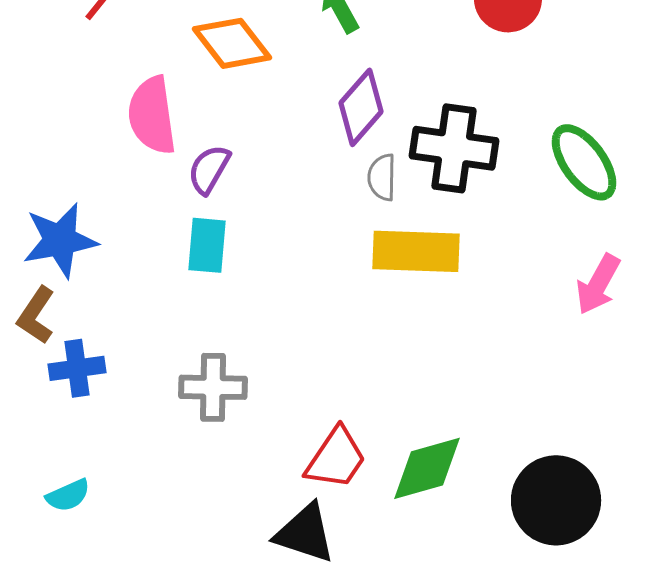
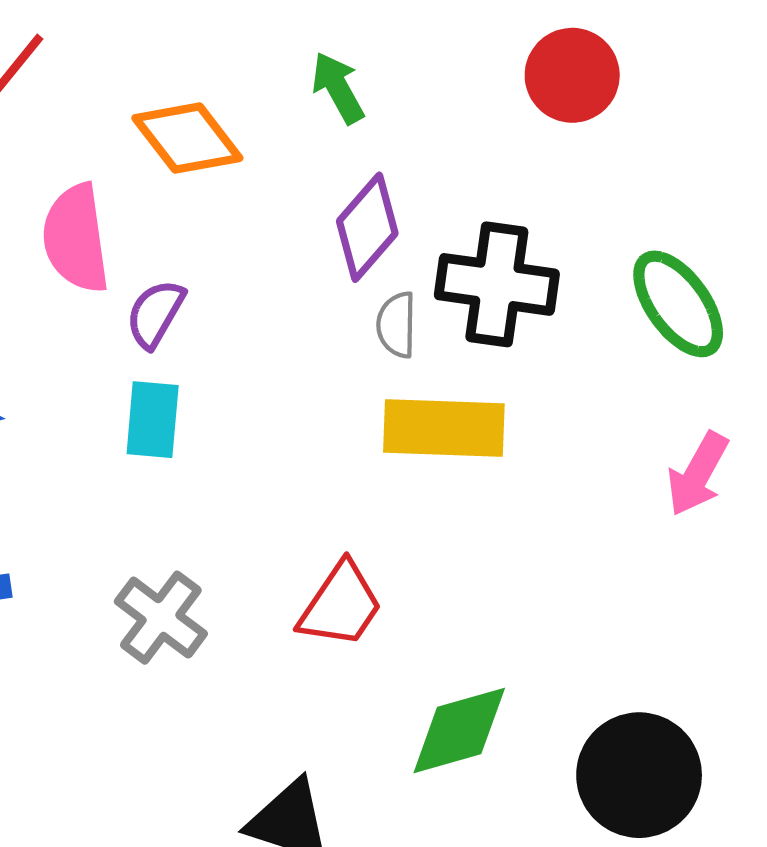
gray cross: (213, 387) -> (161, 618), turned 36
red trapezoid: (336, 458) -> (341, 605), moved

